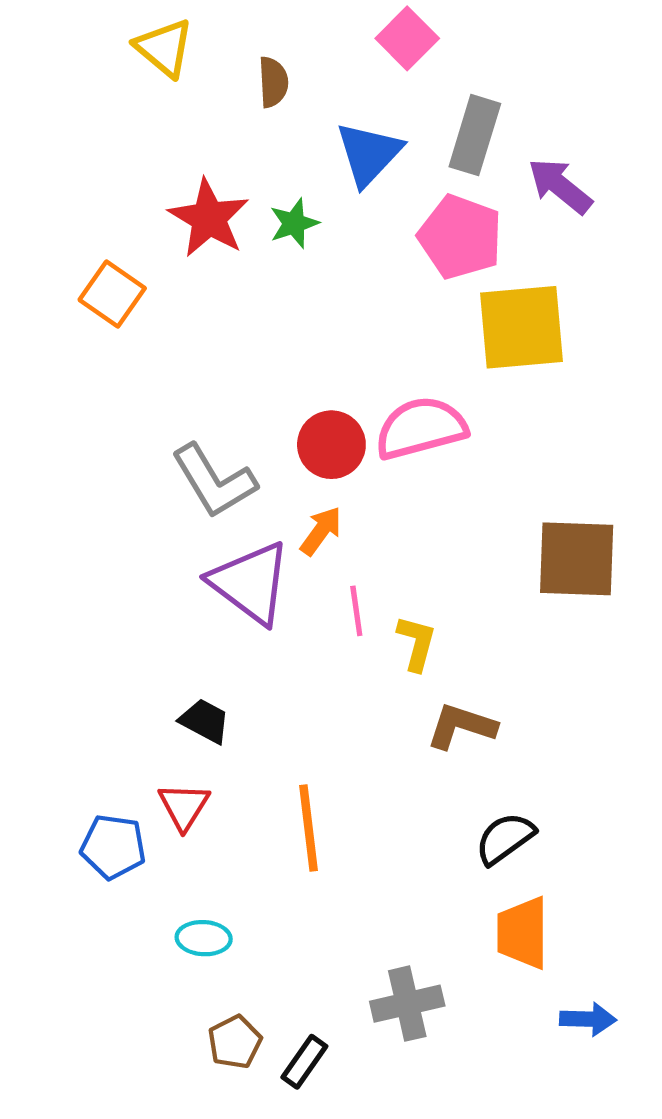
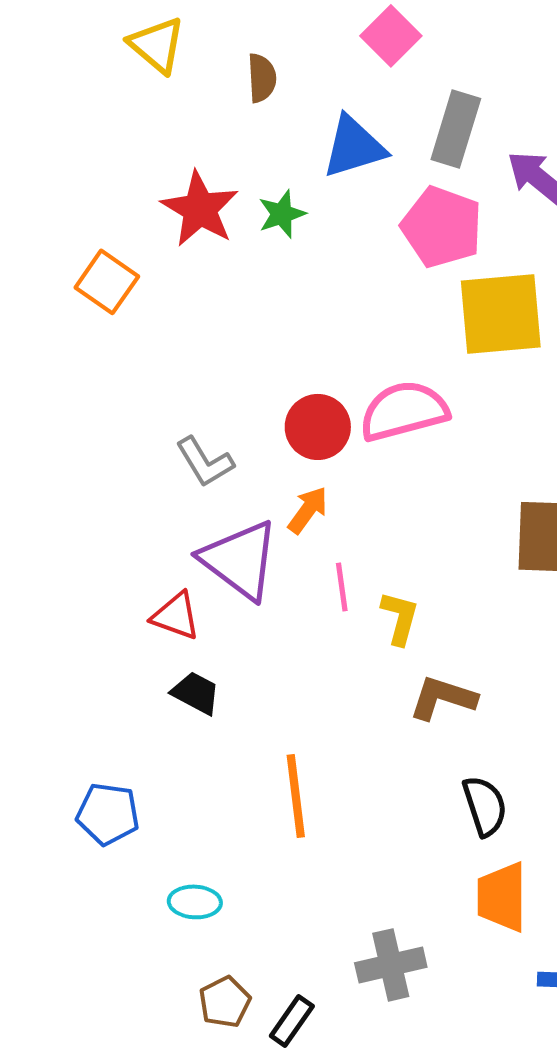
blue triangle: (369, 154) -> (354, 147), turned 30
gray L-shape: (214, 481) -> (205, 462), size x0.7
red triangle: (184, 806) -> (176, 616), moved, turned -42
black semicircle: (505, 838) -> (485, 806), turned 108

